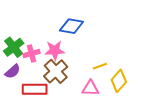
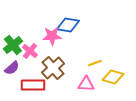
pink star: (55, 50) -> (52, 36), moved
pink cross: (32, 54) -> (30, 51), turned -35
yellow diamond: (119, 81) -> (113, 77), turned 65

